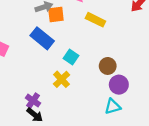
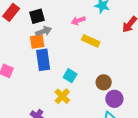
orange square: (56, 14) -> (37, 42), moved
blue rectangle: (42, 38) -> (43, 60), turned 45

